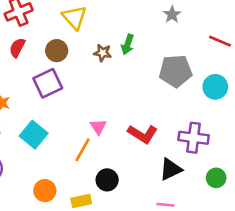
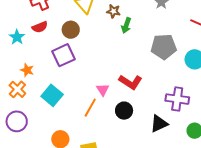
red semicircle: (17, 48) -> (40, 27), turned -140
brown star: (103, 53) -> (113, 11), moved
red L-shape: (143, 134) -> (130, 82), moved
black circle: (107, 180) -> (124, 111), moved

